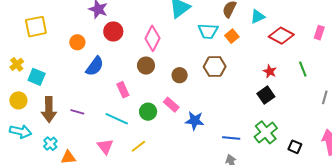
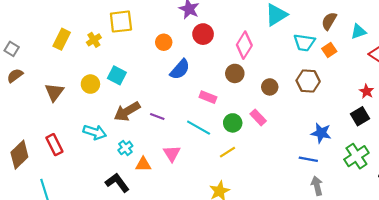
yellow cross: (17, 64) -> (94, 40), moved
pink rectangle: (123, 90) -> (208, 97), turned -49
yellow circle: (18, 100) -> (90, 84), moved
brown arrow: (49, 110) -> (127, 111), turned 55
blue star: (195, 121) -> (321, 133), moved
blue line: (231, 138) -> (308, 159), moved
yellow line: (138, 146) -> (228, 152), moved
pink triangle: (105, 147) -> (172, 153), moved

